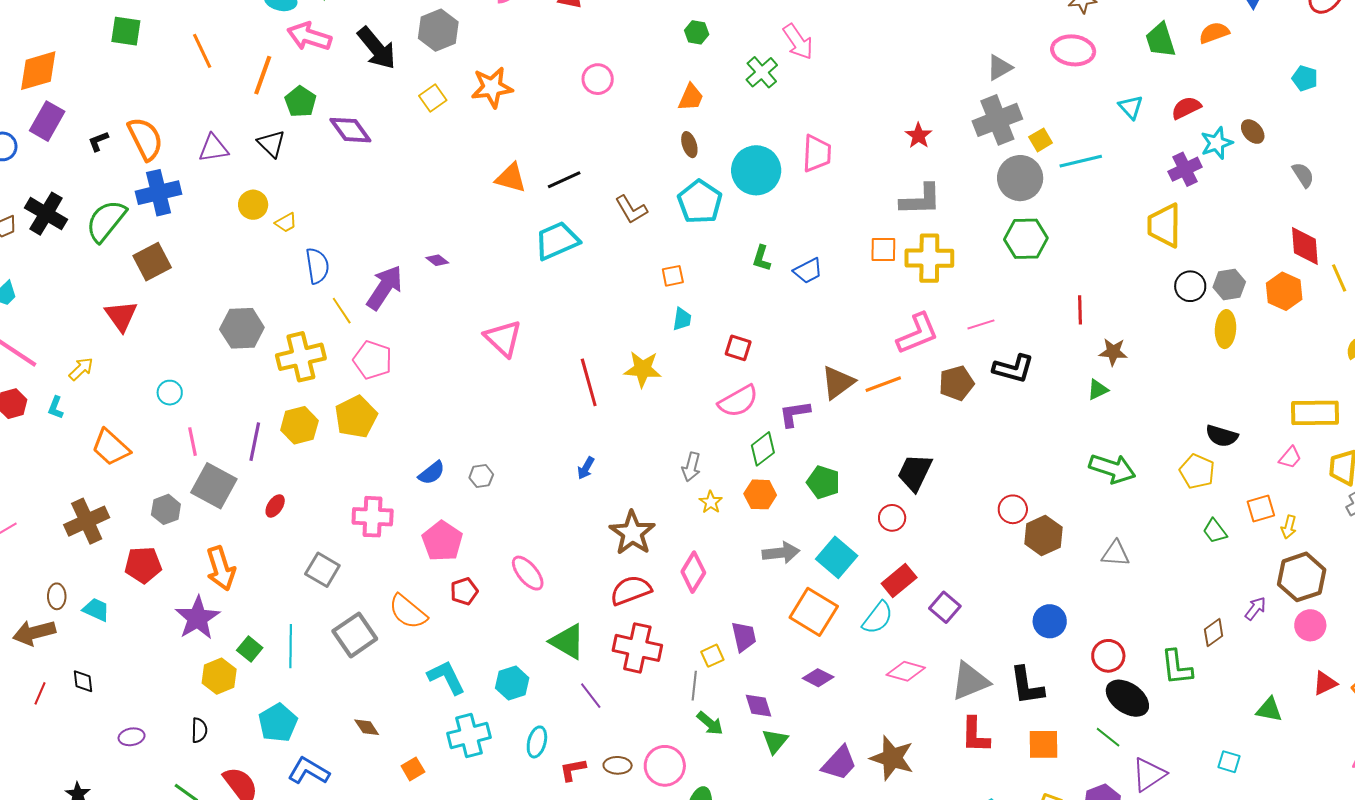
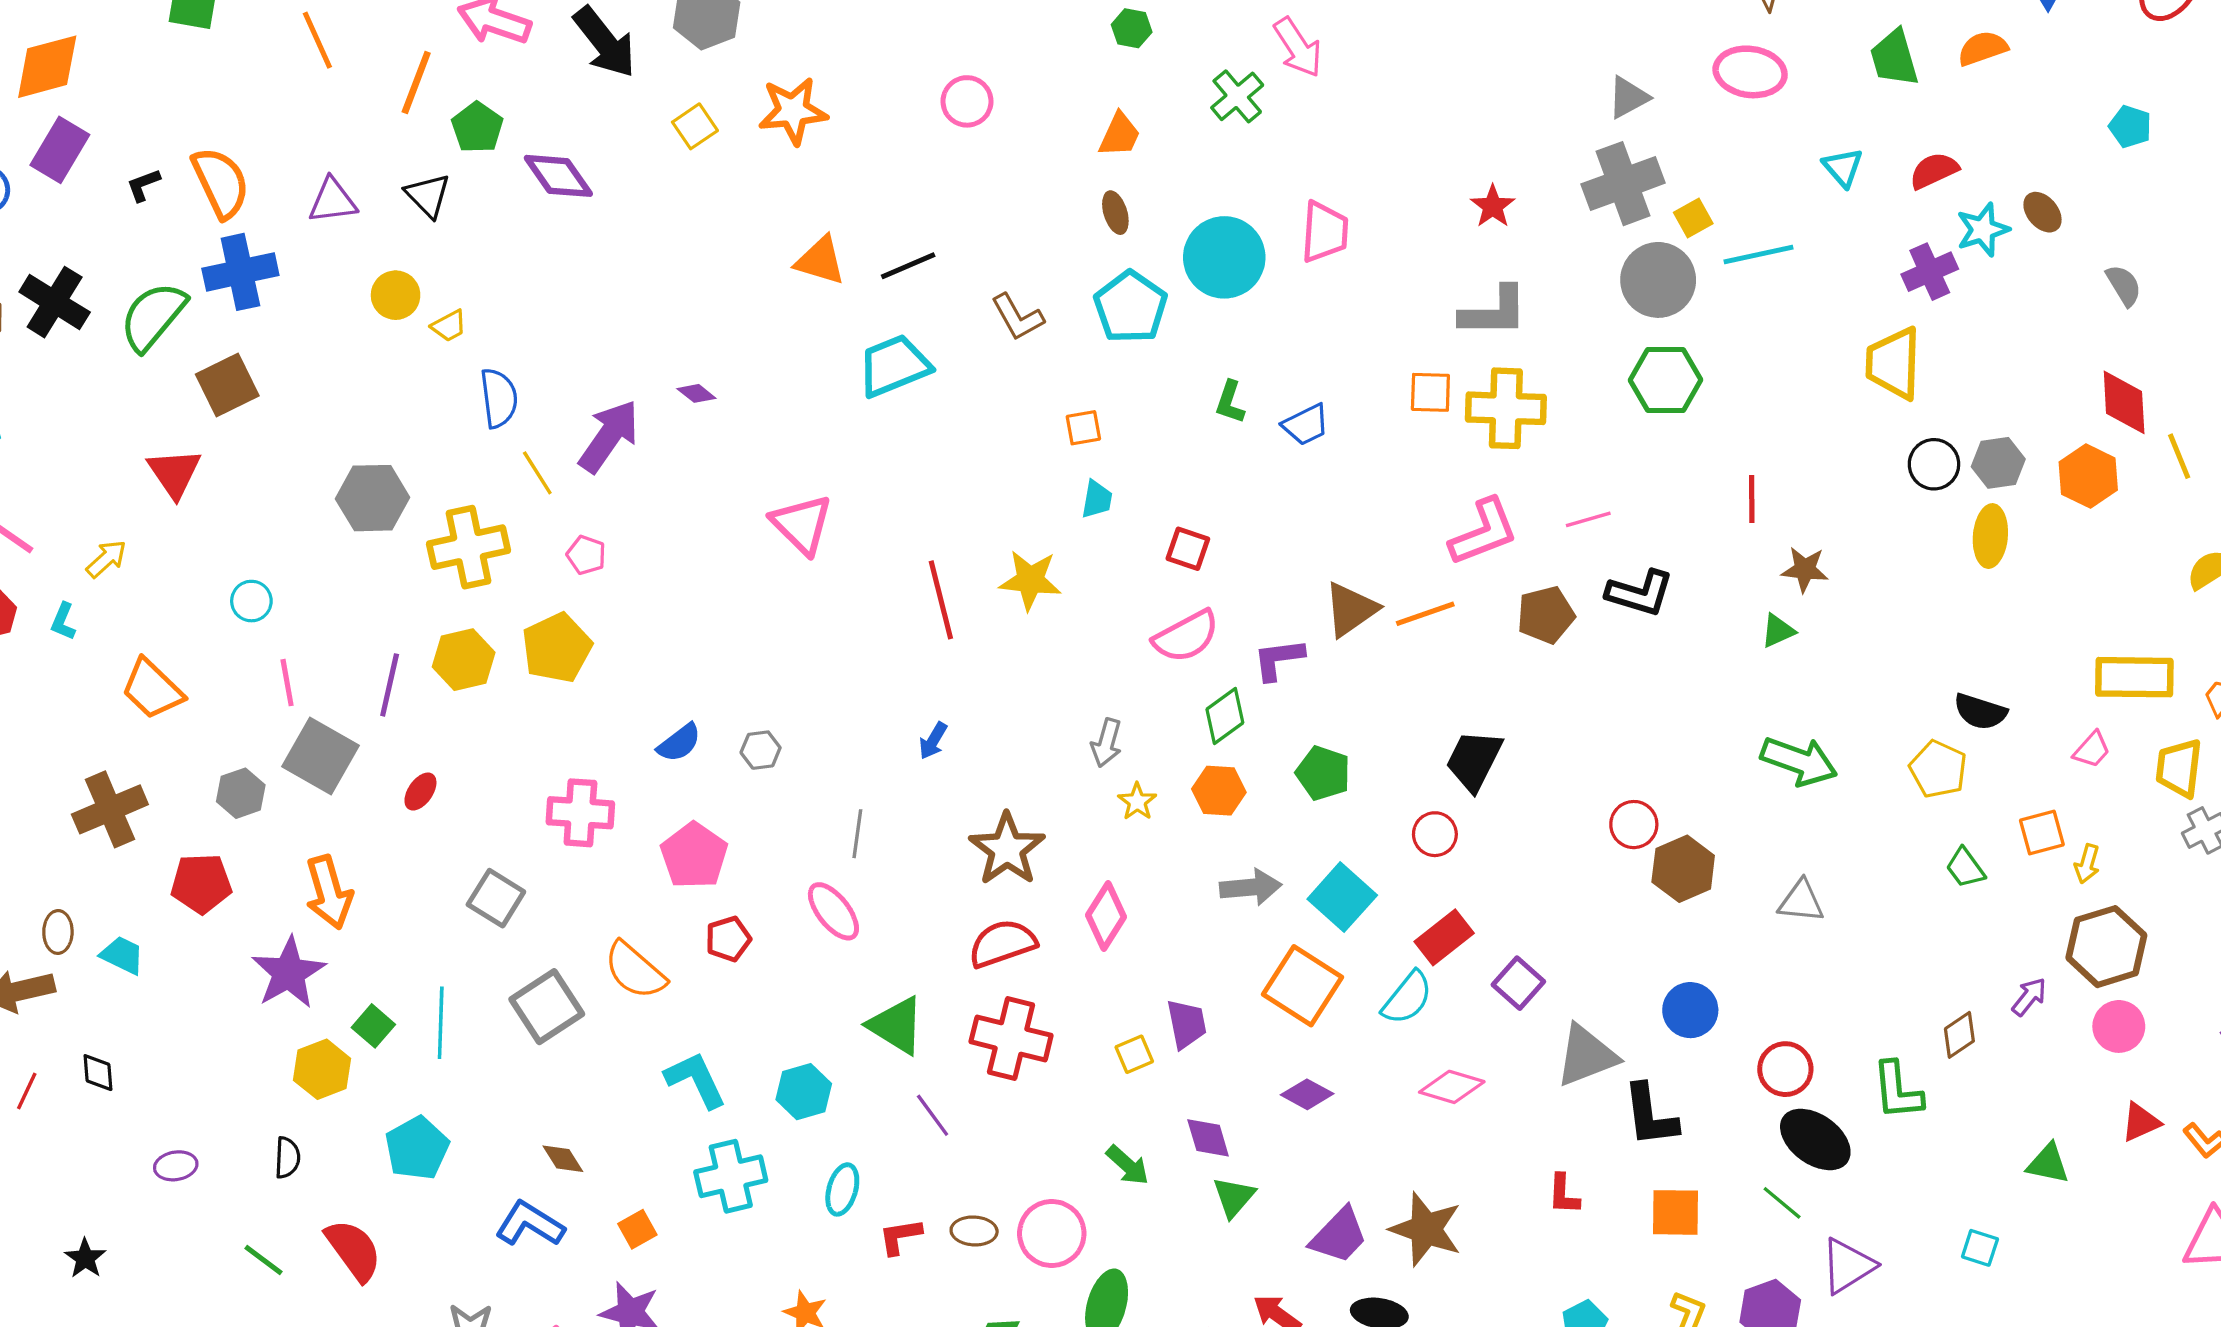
pink pentagon: (373, 360) -> (586, 555), size x0.6
gray triangle: (970, 681) -> (1586, 1056), moved
gray line: (694, 686) -> (857, 834), moved
red L-shape: (975, 735) -> (1564, 1194), size x0.7
blue L-shape: (309, 771) -> (530, 1224), moved

